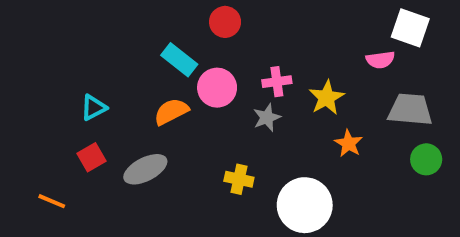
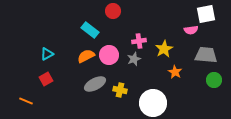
white square: (410, 28) -> (206, 14), turned -30
pink circle: (217, 88) -> (109, 55), moved
gray ellipse: (145, 169) -> (95, 84), moved

